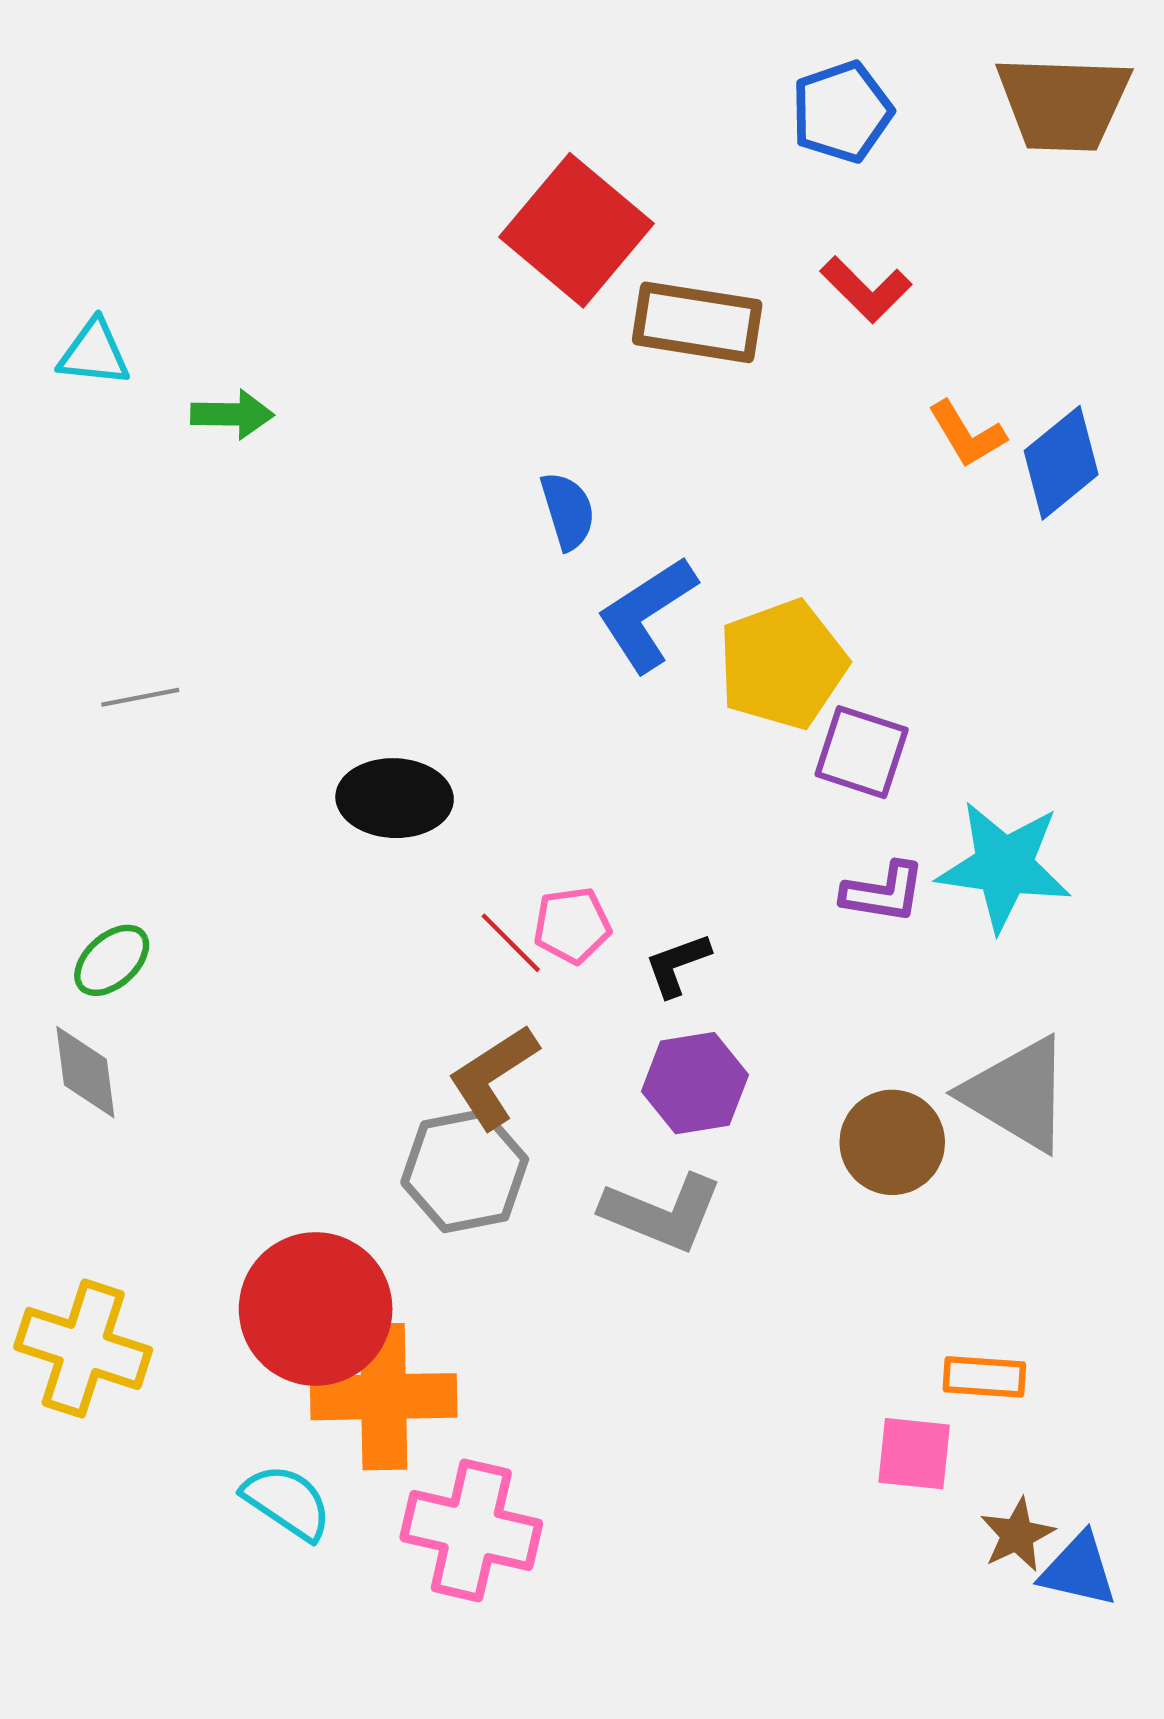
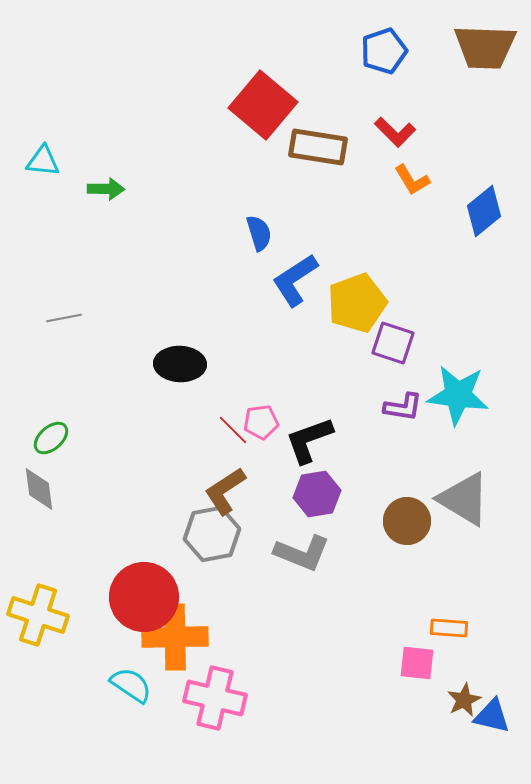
orange L-shape: (967, 434) -> (412, 180), moved
black L-shape: (677, 965) -> (309, 440), size x1.6

